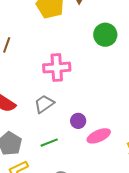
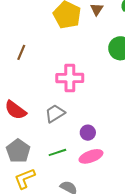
pink ellipse: (99, 136) -> (91, 156), moved

